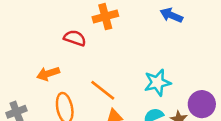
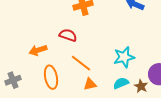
red semicircle: (75, 38) -> (68, 35), moved

